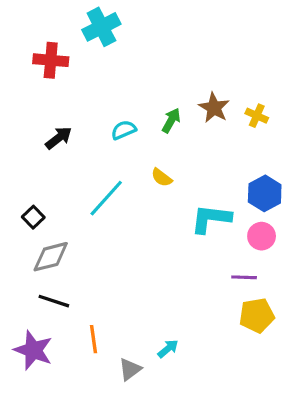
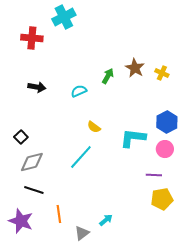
cyan semicircle: (124, 130) -> (79, 91), moved
black arrow: (59, 138) -> (37, 87), turned 48
yellow semicircle: (162, 177) -> (94, 127), moved
cyan line: (106, 198) -> (81, 157), moved

